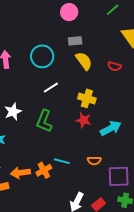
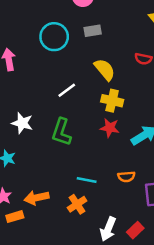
cyan circle: (42, 56) -> (54, 37), moved
yellow semicircle: (84, 61) -> (105, 70), moved
white star: (13, 112) -> (22, 123), turned -30
orange cross: (44, 170) -> (77, 204), moved

